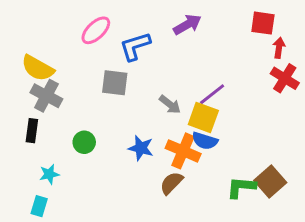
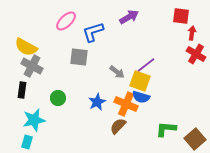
blue star: (141, 148) -> (97, 102), turned 30
cyan star: (49, 174) -> (34, 120), size x1.6
brown square: (270, 181) -> (195, 139), moved

